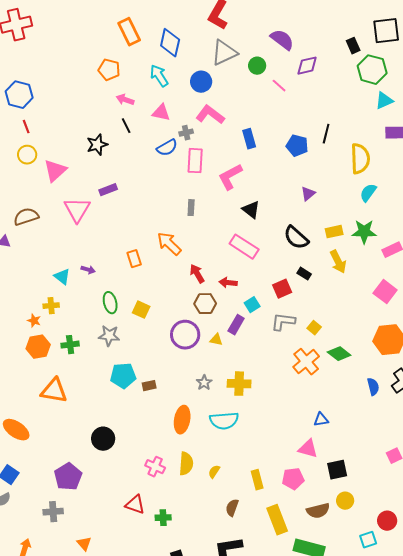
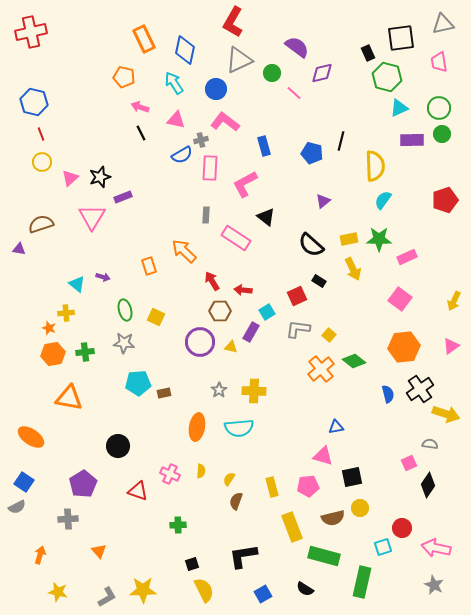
black star: (97, 145) -> (100, 177), moved
pink triangle: (55, 171) -> (70, 178), size x0.7
pink rectangle: (244, 247) -> (236, 238), moved
yellow semicircle: (186, 464) -> (201, 471), size x0.6
red triangle: (135, 505) -> (138, 491), moved
brown semicircle: (232, 508) -> (236, 501), moved

